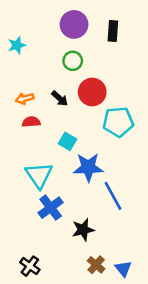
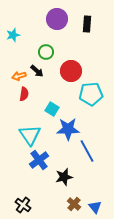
green circle: (73, 61) -> (46, 52), moved
black arrow: (60, 98) -> (37, 71), moved
red semicircle: (31, 122) -> (24, 94), turned 104

